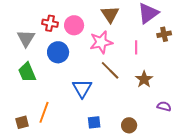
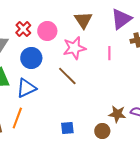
red cross: (50, 23) -> (23, 29), turned 35
brown line: (110, 70) -> (67, 76), moved
brown star: (144, 79) -> (117, 114), moved, turned -30
blue triangle: (82, 88) -> (26, 88), moved, turned 35

